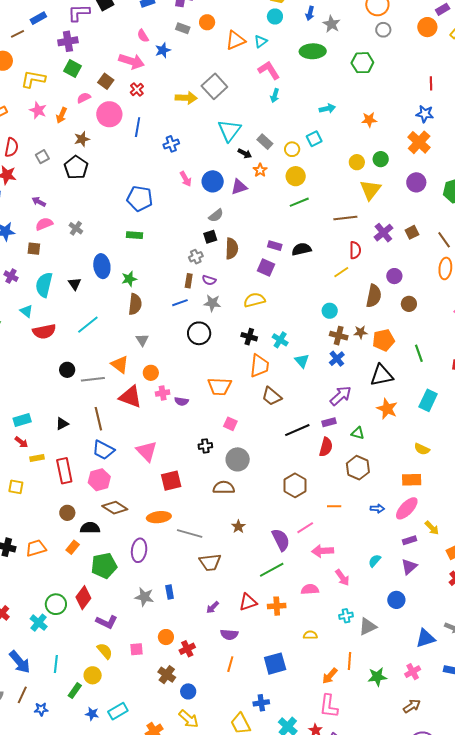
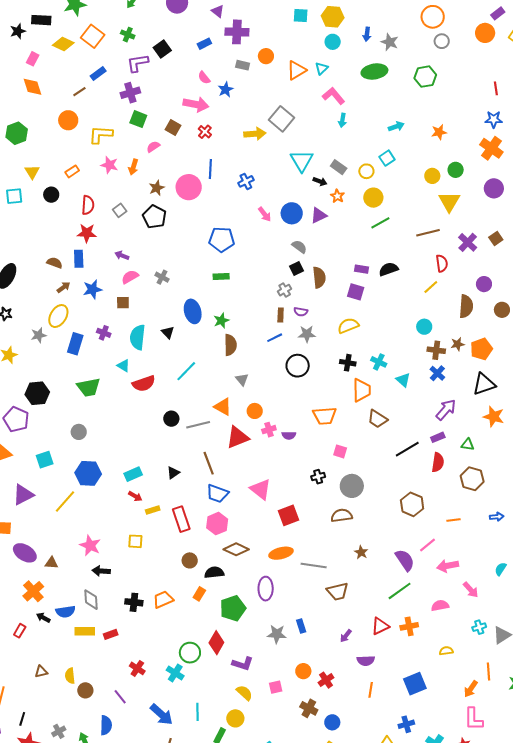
pink circle: (109, 114) -> (189, 187), moved
gray semicircle: (216, 215) -> (299, 247), turned -98
red triangle: (131, 397) -> (238, 437), turned -35

